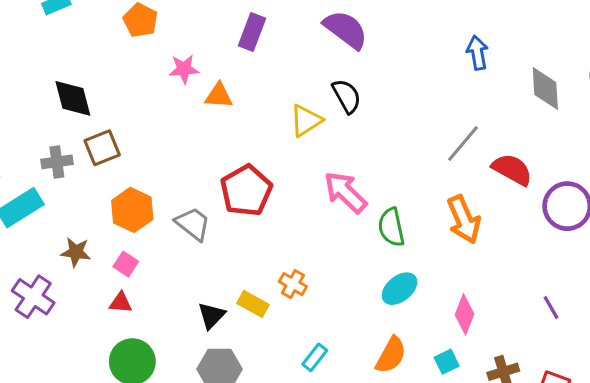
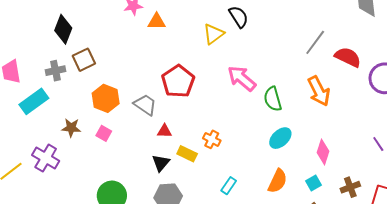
black diamond: (73, 98) -> (63, 29), turned 40
red triangle: (121, 303) -> (164, 131), moved

